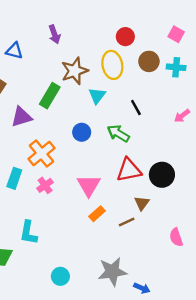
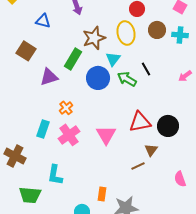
blue circle: (82, 132) -> (98, 78), moved, size x1.5
green arrow: (118, 133) -> (127, 79), moved
orange cross: (41, 154) -> (66, 108), size x0.6
pink cross: (45, 185) -> (69, 135), size x1.5
orange rectangle: (97, 214) -> (102, 194), moved, turned -40

